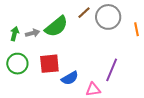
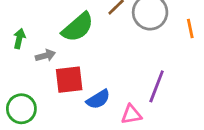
gray arrow: (33, 33) -> (45, 56), moved
green circle: (17, 64) -> (21, 109), moved

